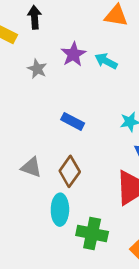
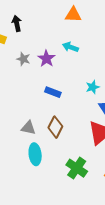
purple star: (73, 54) -> (46, 59), moved
cyan ellipse: (60, 210) -> (35, 154), moved
green cross: (92, 234) -> (77, 168), turned 30

